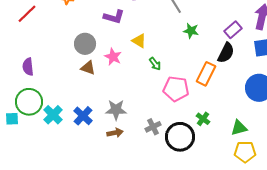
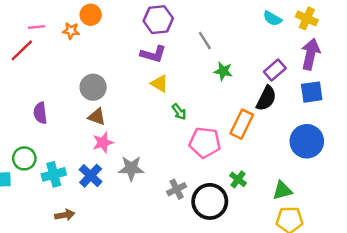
purple L-shape: (114, 17) -> (153, 54), moved
pink star: (113, 57) -> (103, 142), moved, turned 30
purple semicircle: (28, 67) -> (40, 113), moved
green circle: (29, 102) -> (24, 158), size x0.7
cyan cross: (53, 115) -> (54, 174), turned 30
brown arrow: (115, 133) -> (65, 215), moved

